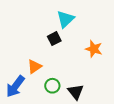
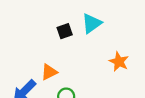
black square: (54, 39) -> (65, 31), moved

